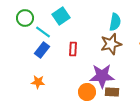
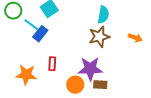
red rectangle: (73, 49) -> (52, 64), moved
blue rectangle: (42, 50) -> (40, 34), moved
orange star: (38, 82) -> (26, 75), size x1.5

